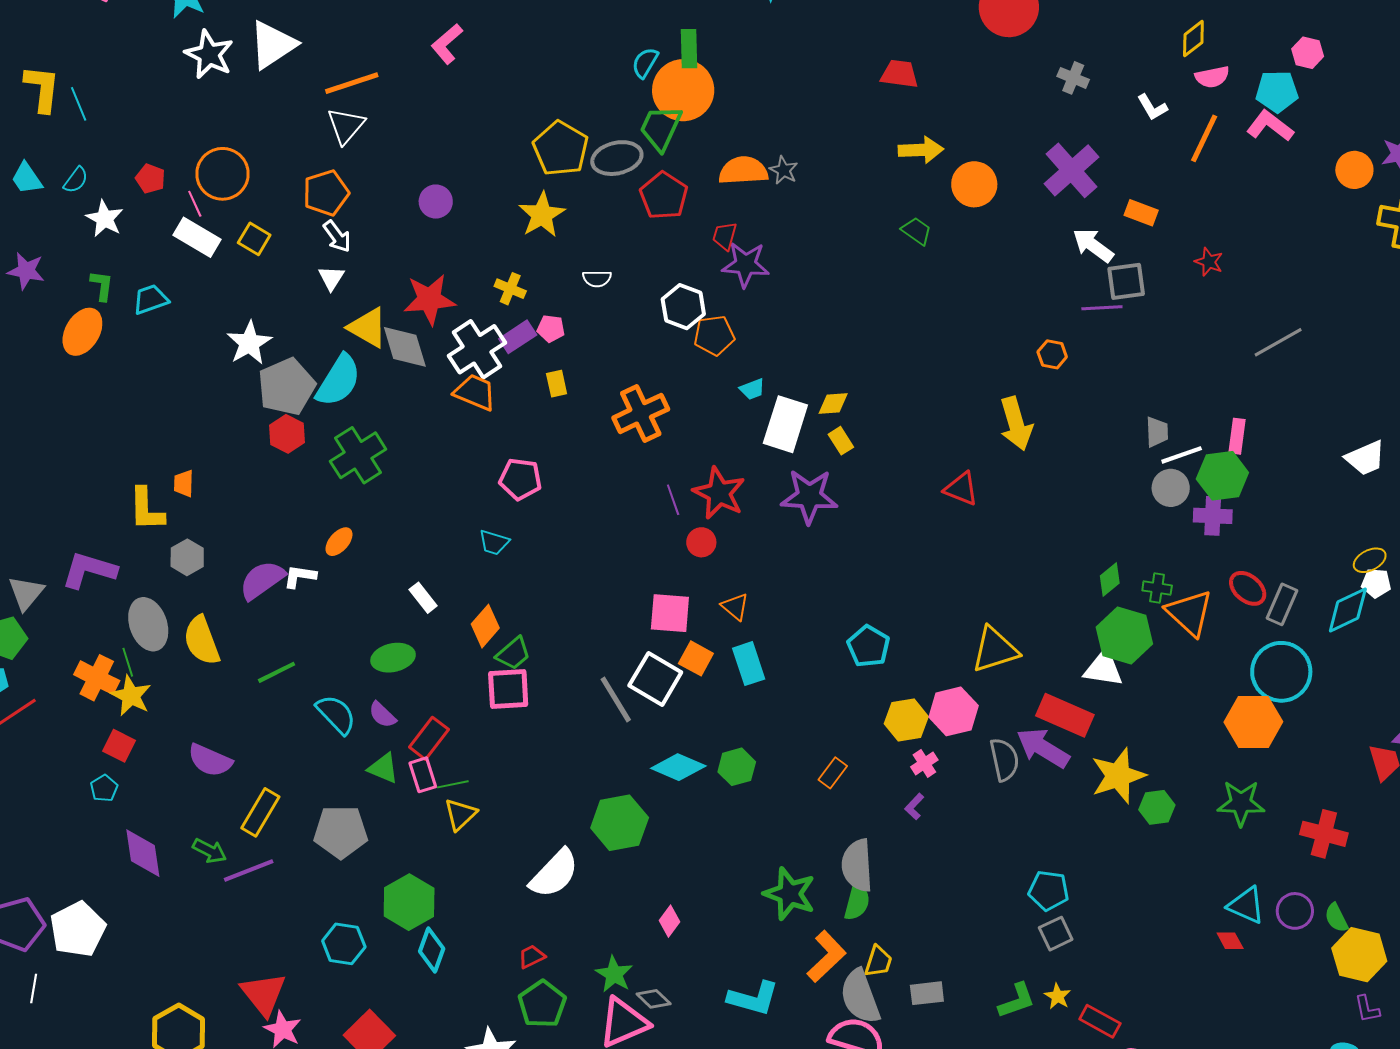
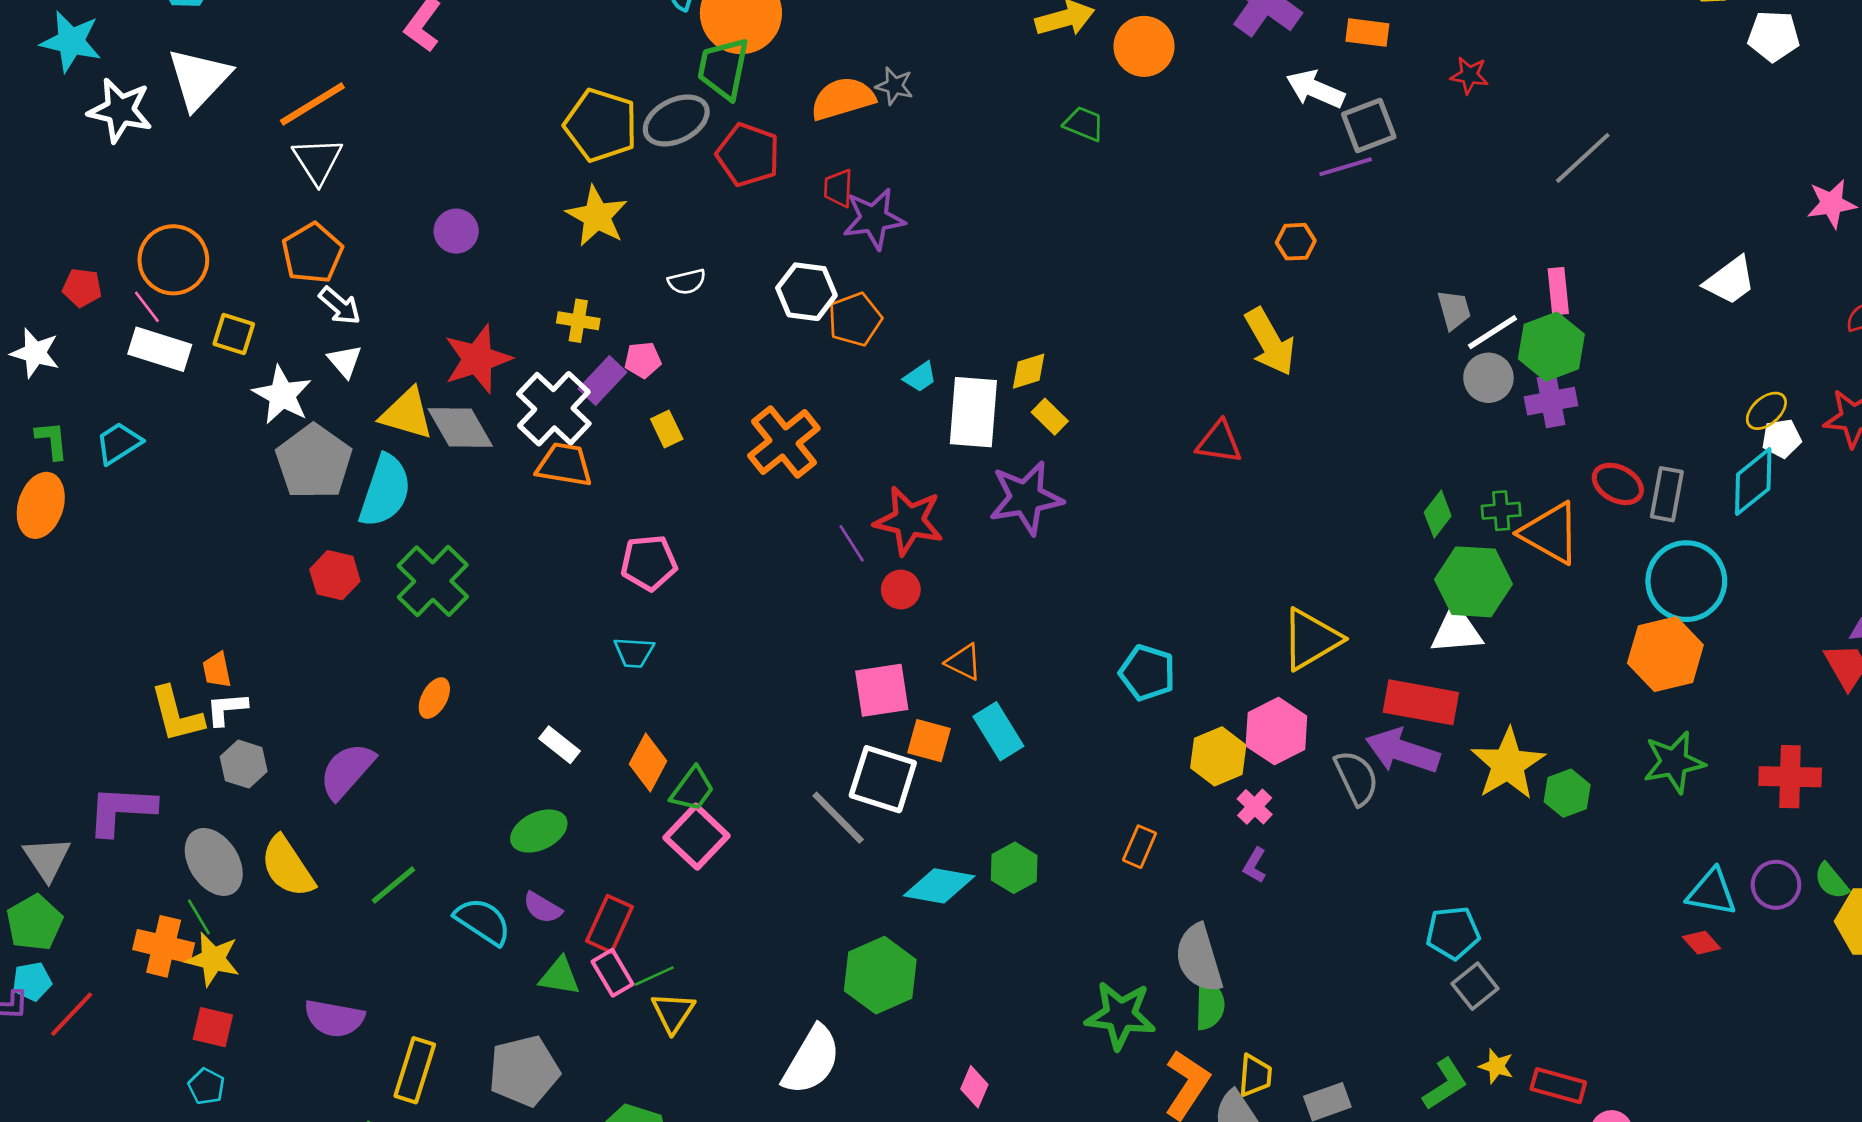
white star: (249, 343) -> (282, 395), moved
gray pentagon: (286, 387) -> (314, 462), moved
white L-shape: (300, 576) -> (227, 709), moved
pink square: (508, 689) -> (697, 837), turned -30

